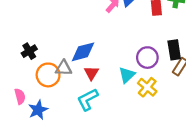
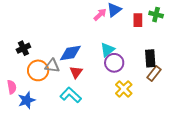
purple circle: (147, 58) -> (114, 63), moved
cyan triangle: (127, 75) -> (107, 50), moved
cyan L-shape: (88, 99) -> (71, 95), turned 65

